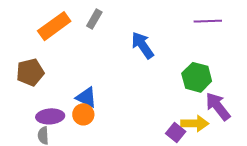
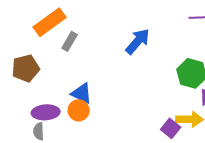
gray rectangle: (94, 19) -> (70, 41), moved
blue arrow: (143, 45) -> (138, 41), turned 76

